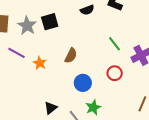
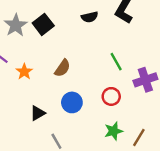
black square: (50, 22) -> (43, 24), turned -30
green star: (93, 107) -> (113, 131), moved
black triangle: (51, 108) -> (38, 113), moved

